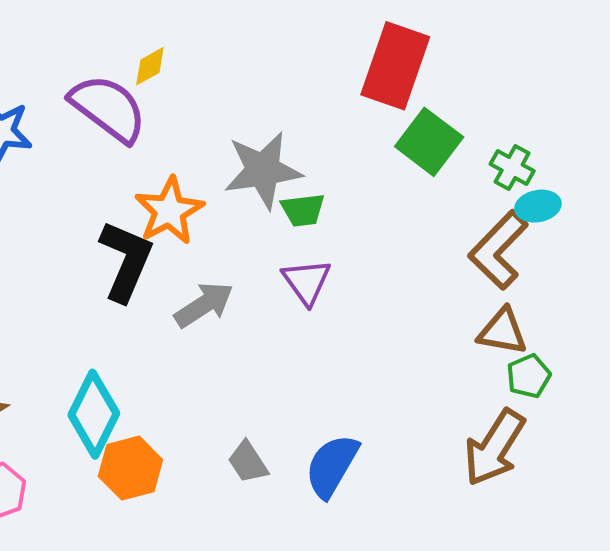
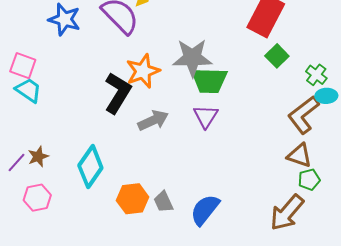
green square: (429, 142) -> (277, 56), size x0.7
green trapezoid: (303, 210) -> (209, 81), size x1.6
orange hexagon: (130, 468) -> (133, 199), moved

